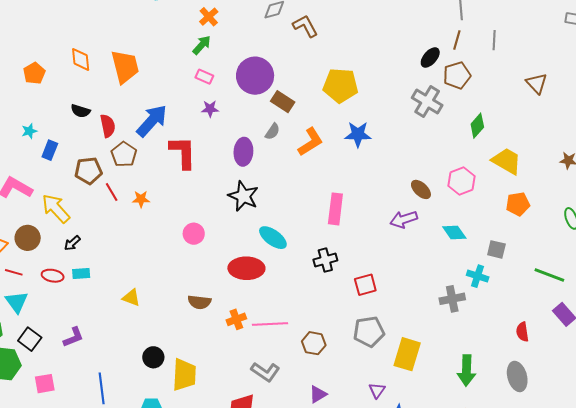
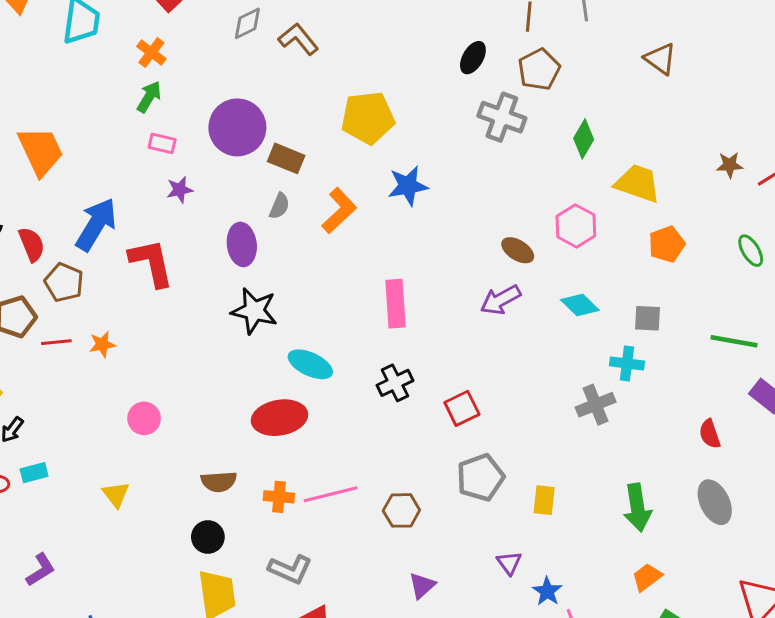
black ellipse: (430, 58) -> (473, 58), moved
red line: (112, 192) -> (56, 342), turned -54
pink circle: (194, 234) -> (144, 418), moved
yellow triangle: (131, 298) -> (116, 494), turned 42
orange cross: (236, 319) -> (279, 497), turned 36
yellow rectangle: (407, 354) -> (544, 500), size x0.6
black circle: (153, 357) -> (208, 537), moved
gray L-shape: (265, 372) -> (290, 569), moved

